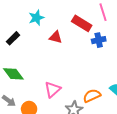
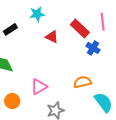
blue cross: (99, 40) -> (93, 48), turned 32
orange semicircle: (92, 96) -> (82, 82), moved

